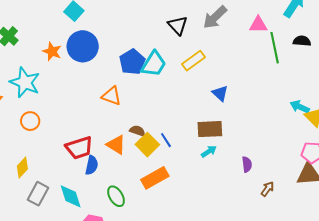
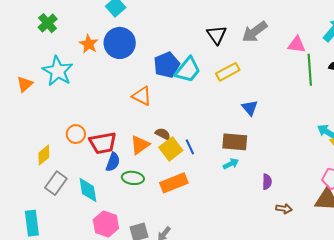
orange circle: (30, 121) -> (76, 134), moved
orange triangle: (116, 145) -> (140, 145), turned 45
brown arrow: (267, 189) -> (284, 209), turned 56
green ellipse: (116, 196) -> (133, 178), moved, turned -60

